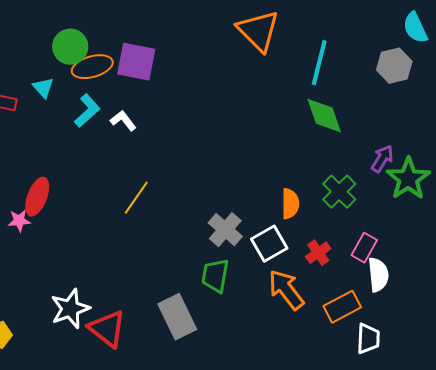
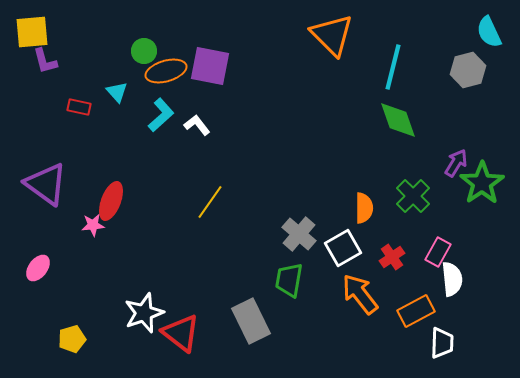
green circle: (70, 47) -> (144, 51), size x0.7

